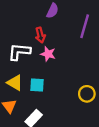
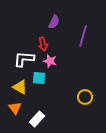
cyan square: (37, 85) -> (39, 78), moved

